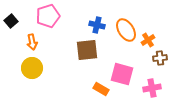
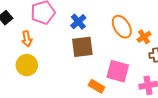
blue cross: (97, 25) -> (78, 22), moved, turned 35

